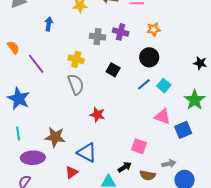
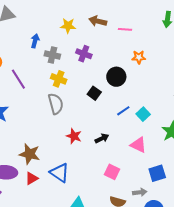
purple cross: (121, 32) -> (84, 54), moved
gray cross: (98, 37) -> (52, 55), moved
black circle: (149, 57) -> (116, 77), moved
blue square: (183, 130) -> (157, 173), moved
black arrow: (125, 167) -> (102, 138), moved
red triangle: (72, 172) -> (32, 178), moved

